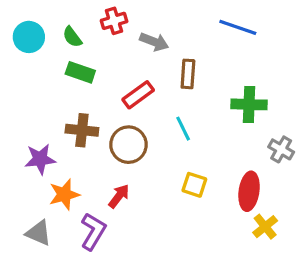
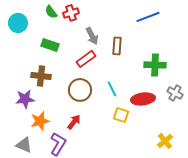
blue line: (238, 27) -> (148, 17), turned -40
green semicircle: (72, 37) -> (51, 12), moved
gray arrow: (154, 42) -> (92, 36), moved, turned 42
cyan line: (183, 129) -> (112, 89), moved
brown cross: (82, 130) -> (41, 76), moved
red ellipse: (249, 191) -> (143, 99), moved, turned 75

